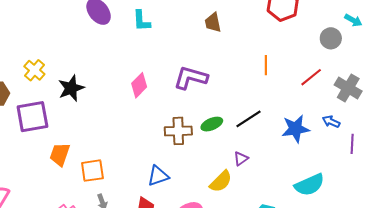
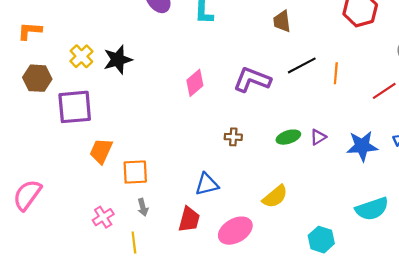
black star: (71, 88) -> (118, 60), moved
black line: (248, 119) -> (302, 65), moved
green ellipse: (212, 124) -> (288, 137), moved
brown cross: (178, 131) -> (233, 137), size x0.6
purple triangle: (241, 159) -> (318, 137), moved

